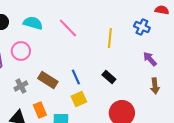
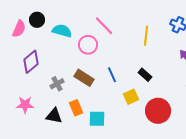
cyan semicircle: (33, 23) -> (62, 31), moved
pink circle: (21, 51) -> (88, 45), moved
yellow square: (79, 99) -> (131, 97), moved

